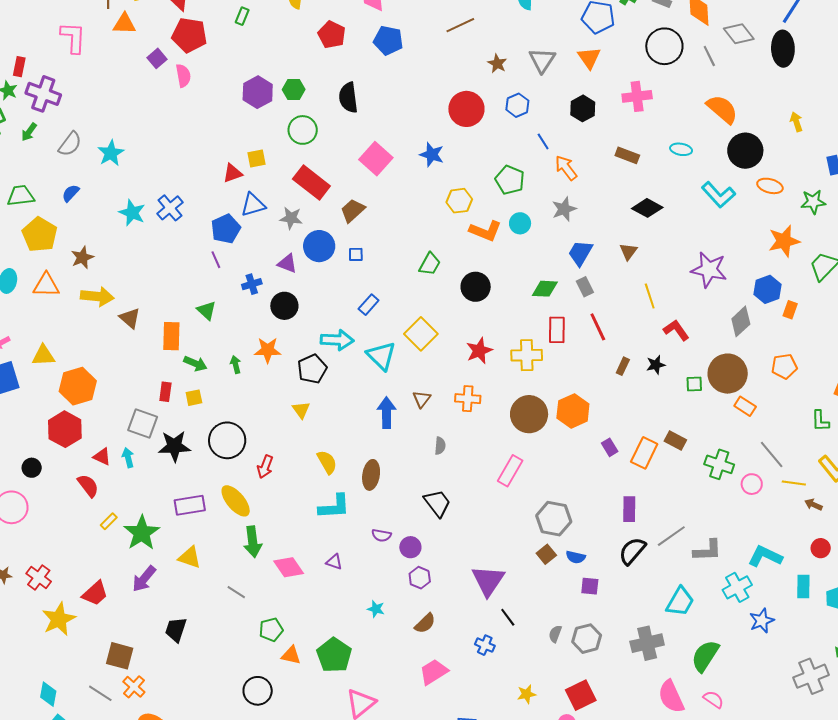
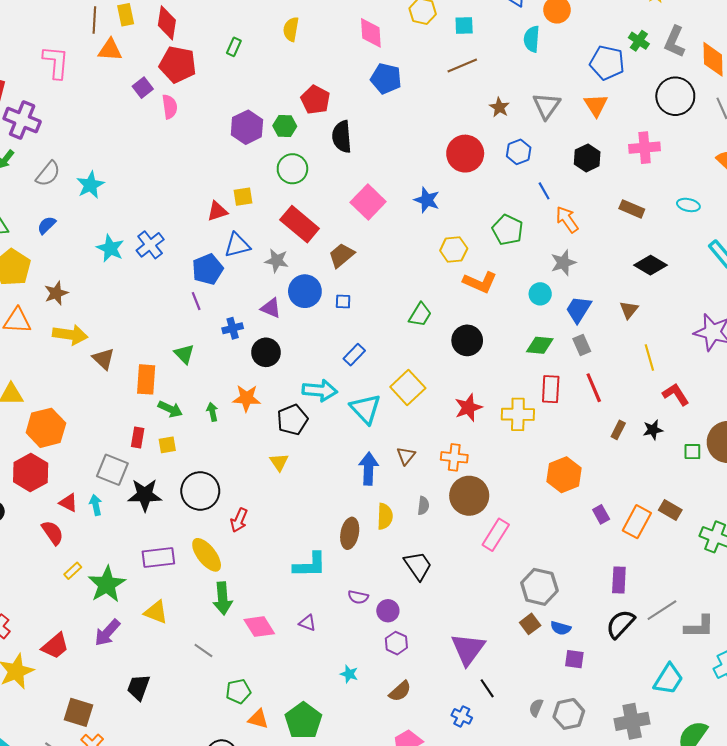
red pentagon: (332, 35) -> (315, 100), moved
cyan circle: (520, 223) -> (540, 294), moved
brown circle: (529, 414) -> (469, 496), moved
yellow semicircle: (327, 462) -> (385, 516), moved, turned 30

